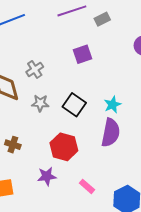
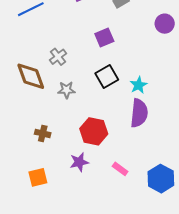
black square: (74, 105) -> (107, 77), moved, turned 30

